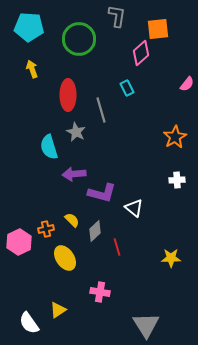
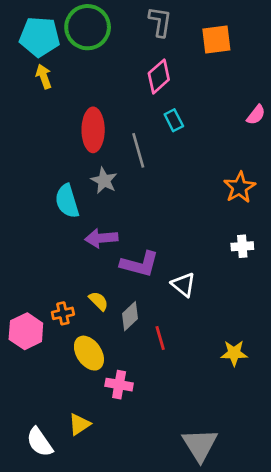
green circle: (79, 39) -> (88, 27), moved
pink diamond: (141, 53) -> (159, 76), moved
yellow arrow: (32, 69) -> (44, 76), moved
pink cross: (100, 292) -> (119, 385), moved

